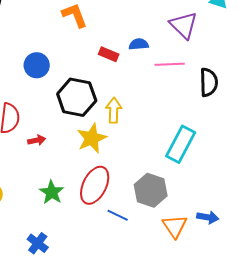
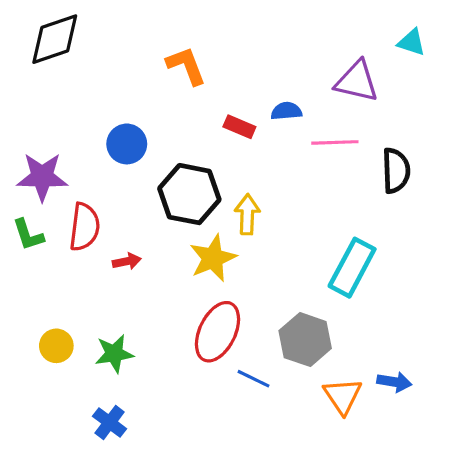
purple triangle: (184, 25) -> (357, 81), turned -32
green star: (52, 192) -> (114, 354), moved, turned 30
blue cross: (38, 243) -> (110, 422), moved

